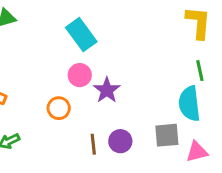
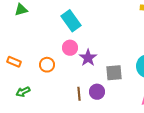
orange circle: (59, 108) -> (47, 65), moved
gray square: (167, 135) -> (114, 73), moved

